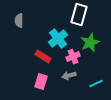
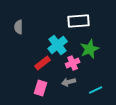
white rectangle: (79, 15) -> (79, 21), turned 70
red rectangle: (43, 57) -> (43, 63), turned -70

